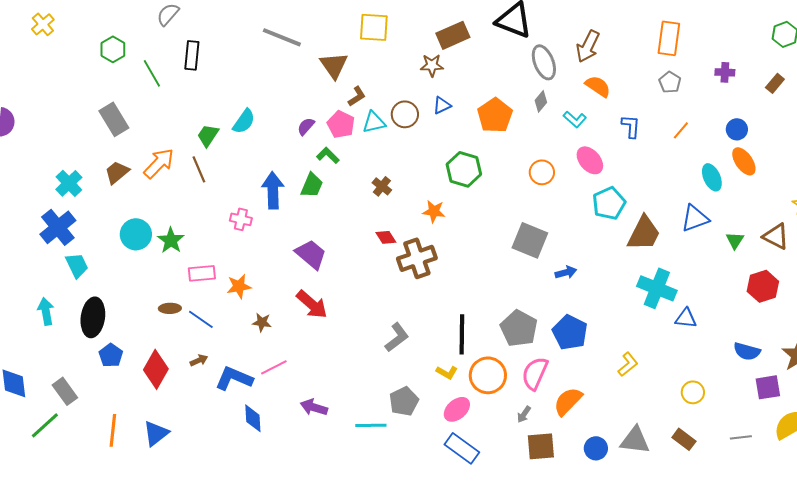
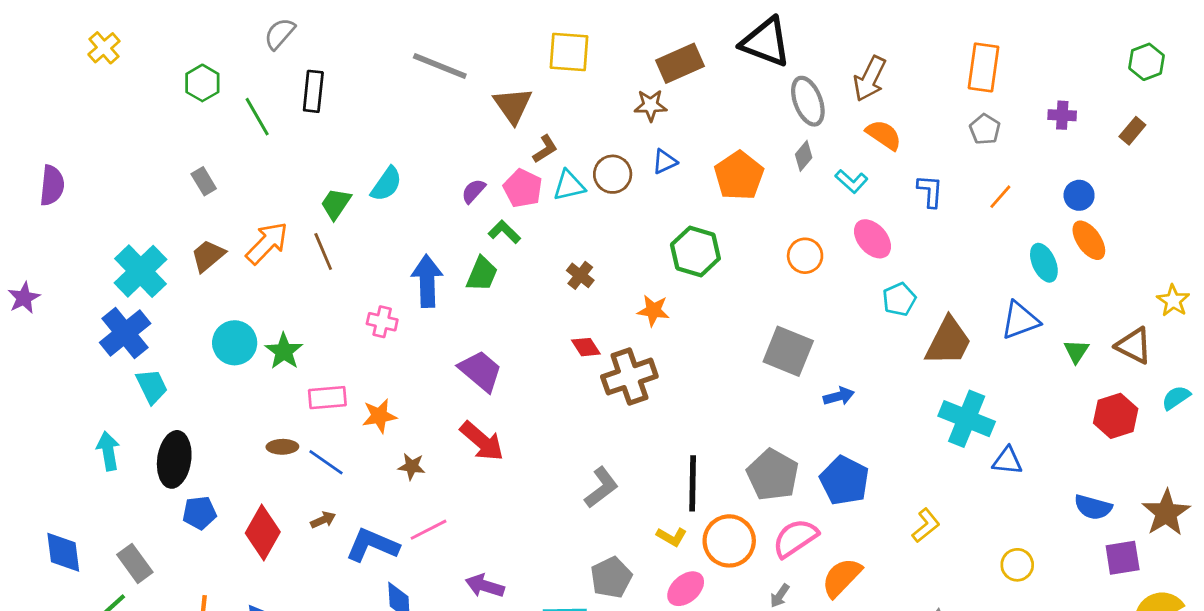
gray rectangle: (114, 119) -> (204, 181), size x0.6
cyan cross: (69, 183) -> (140, 271), size x1.4
cyan pentagon: (609, 203) -> (899, 299), size x0.7
blue pentagon: (111, 355) -> (200, 513), turned 30
pink semicircle: (535, 373) -> (795, 538), turned 32

